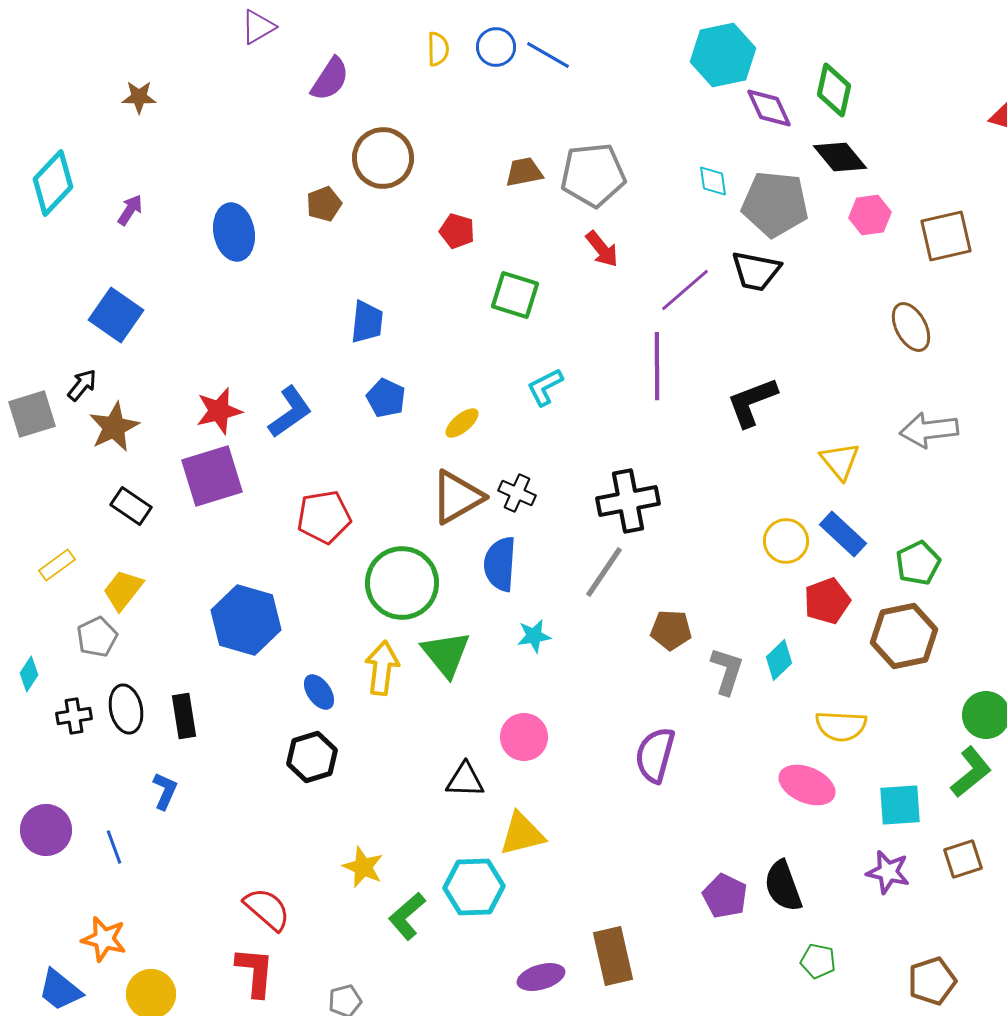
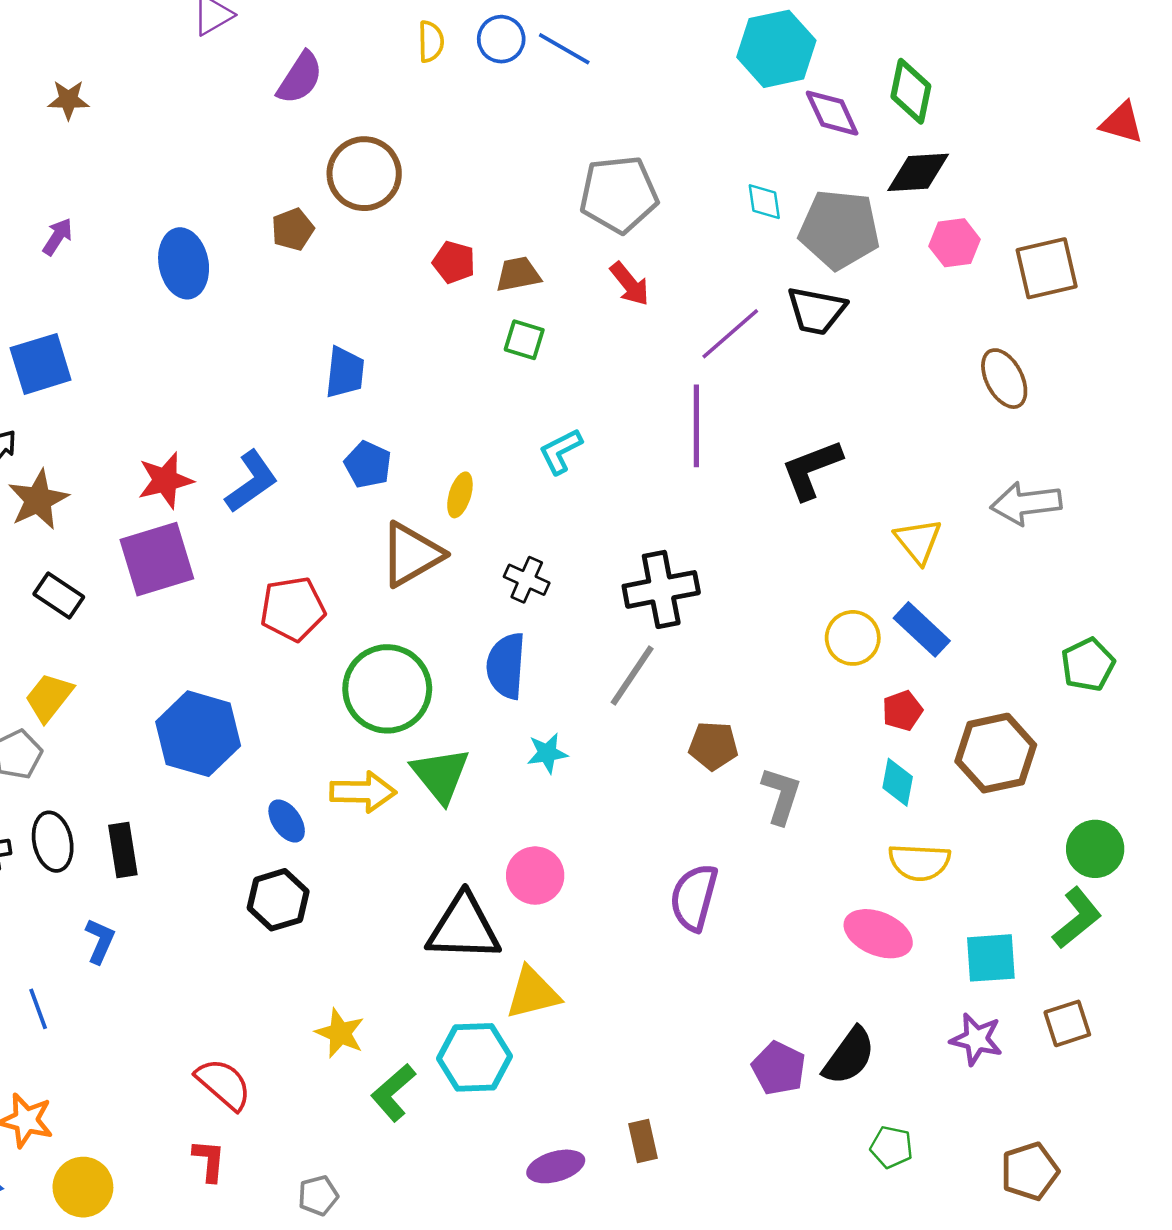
black diamond: (840, 157) -> (918, 172), turned -54
brown trapezoid: (524, 172) -> (518, 274), moved
green square: (515, 295) -> (524, 340), size x0.7
blue square: (116, 315) -> (41, 364), turned 38
yellow ellipse: (462, 423) -> (460, 495), turned -33
brown triangle: (457, 497) -> (411, 554), moved
green pentagon: (918, 563) -> (1088, 665), moved
red pentagon: (827, 601) -> (902, 711), size x0.7
cyan diamond: (779, 660) -> (898, 782), moved, turned -36
yellow arrow: (382, 668) -> (363, 792), turned 84
black triangle: (465, 780) -> (464, 928), size x1.6
black semicircle: (783, 886) -> (849, 1056), turned -124
brown rectangle: (613, 956) -> (643, 1141), size x0.6
red L-shape: (255, 972) -> (209, 1160), size x0.7

